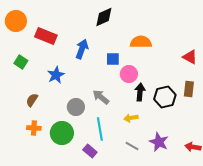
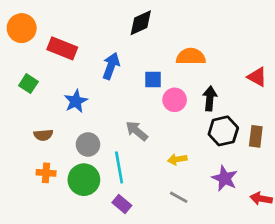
brown rectangle: (189, 89) -> (256, 136), moved
black arrow: (140, 92) -> (210, 98), moved
brown semicircle: (32, 100) -> (43, 135), turned -128
gray circle: (76, 107) -> (88, 144), moved
cyan line: (100, 129) -> (119, 167), moved
purple star: (159, 142) -> (225, 178), moved

